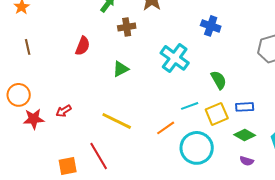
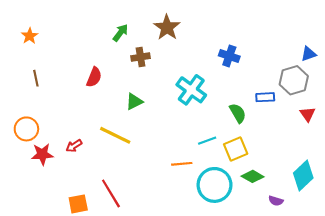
blue rectangle: (245, 107) -> (265, 97), moved
yellow line: (117, 121) -> (115, 135), moved
orange line: (166, 128) -> (182, 164), turned 30
green diamond: (245, 135) -> (253, 176), moved
purple semicircle: (247, 161) -> (276, 201), moved

